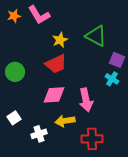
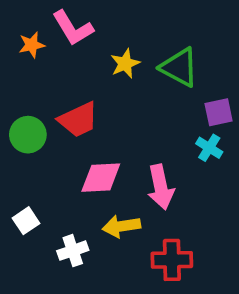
orange star: (14, 16) -> (32, 45), moved
yellow star: (60, 40) -> (125, 64), moved
purple square: (117, 60) -> (219, 112), turned -35
red trapezoid: (56, 64) -> (78, 120), moved

